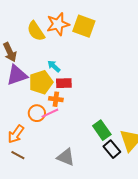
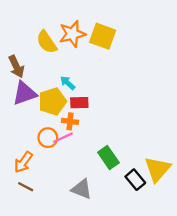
green rectangle: (102, 130) -> (108, 157), moved

